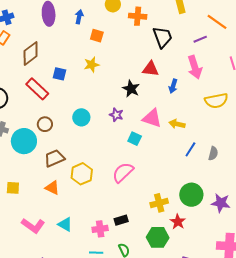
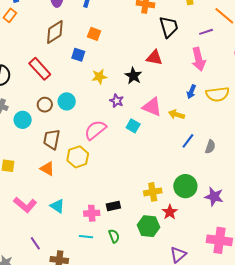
orange square: (97, 36) -> (94, 34), moved
brown diamond: (31, 53) -> (55, 32), moved
yellow star: (92, 65) -> (99, 77), moved
blue square: (59, 74) -> (78, 55), moved
blue arrow: (173, 86) -> (191, 92), moved
cyan circle: (81, 117) -> (67, 101), moved
cyan circle: (24, 141) -> (23, 120), size x0.7
brown trapezoid: (54, 158) -> (52, 139), turned -60
pink semicircle: (123, 172) -> (95, 130), moved

